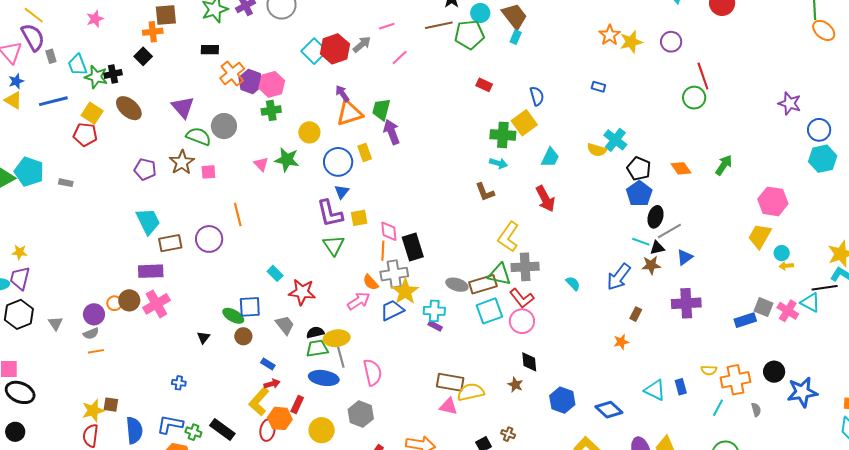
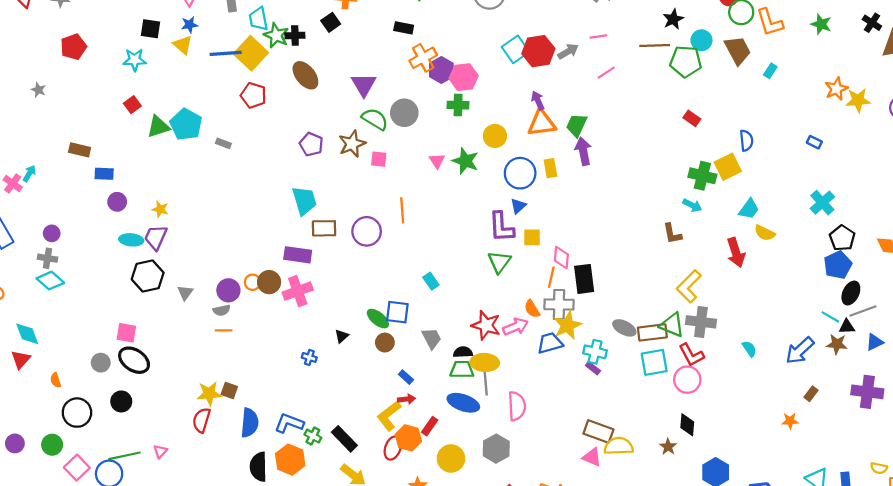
cyan rectangle: (516, 37) -> (770, 71), moved
yellow square: (92, 113) -> (251, 53), moved, size x1.4
yellow semicircle: (597, 150) -> (765, 233), moved
red star: (302, 292) -> (486, 325), moved
blue cross: (179, 383) -> (309, 357), moved

